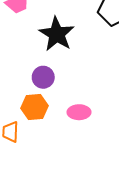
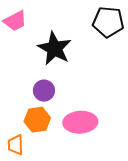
pink ellipse: (79, 112) -> (80, 122), size x1.5

